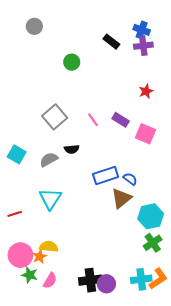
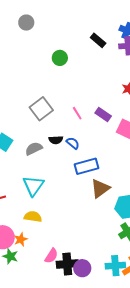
blue semicircle: (130, 179) -> (73, 143), moved
yellow semicircle: (49, 247) -> (33, 217), moved
pink semicircle: (50, 281) -> (51, 256), moved

